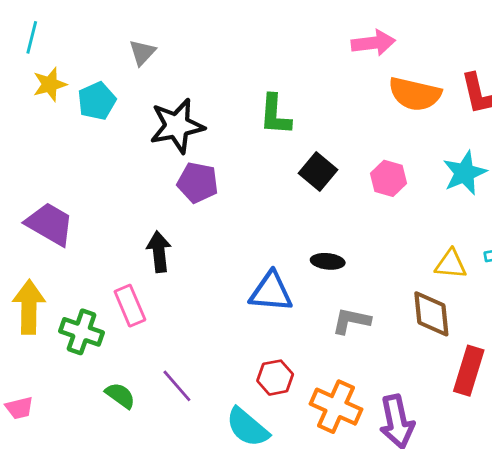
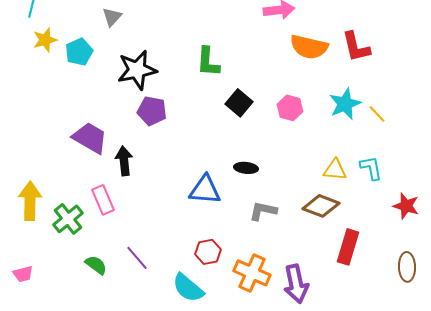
purple trapezoid: (50, 224) -> (90, 138), moved
brown diamond: (431, 314) -> (321, 206), turned -63
green cross: (82, 332) -> (68, 219), turned 32

